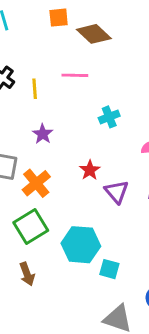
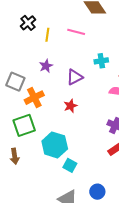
cyan cross: (109, 117) -> (101, 61), moved
red star: (90, 170) -> (70, 106), moved
purple triangle: (117, 192) -> (75, 77), moved, turned 30

